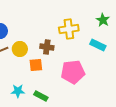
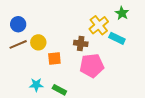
yellow cross: (69, 29) -> (99, 25), moved, turned -30
brown cross: (47, 47) -> (81, 43), moved

